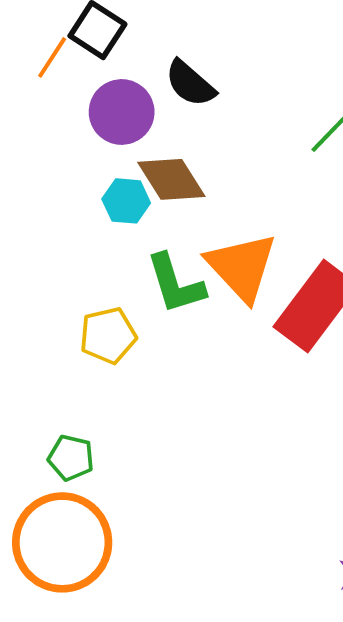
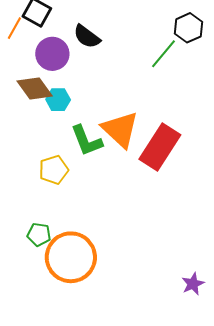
brown diamond: (171, 179) -> (35, 89), moved
orange circle: (62, 542) -> (71, 257), moved

